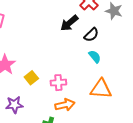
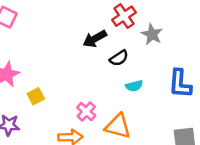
cyan semicircle: (95, 57) -> (134, 86), moved, turned 104
pink cross: (58, 83) -> (86, 112), moved, turned 35

